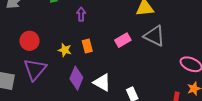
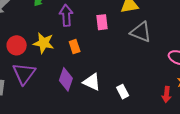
purple arrow: (81, 14) -> (66, 15), size x1.5
pink rectangle: (123, 40) -> (102, 22), moved, turned -63
yellow star: (65, 50) -> (44, 43), moved, size x1.5

